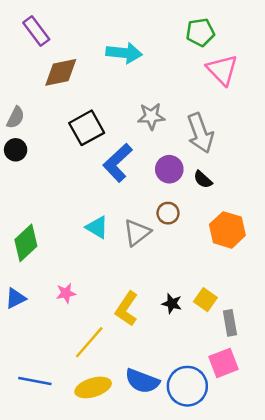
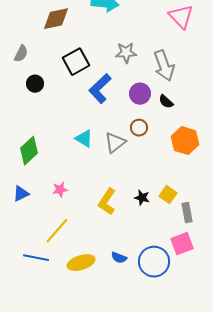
black circle: (16, 150) -> (35, 84), moved
yellow line: (89, 342) -> (57, 231), moved
blue semicircle: (142, 381) -> (119, 258), size x0.6

